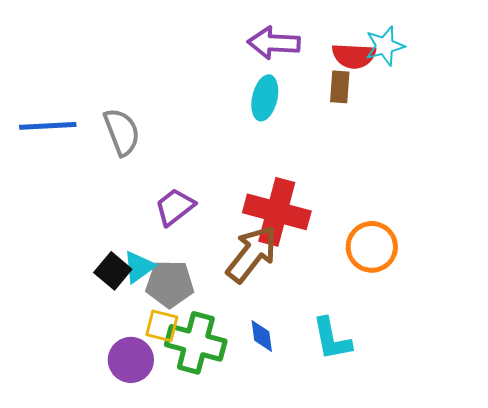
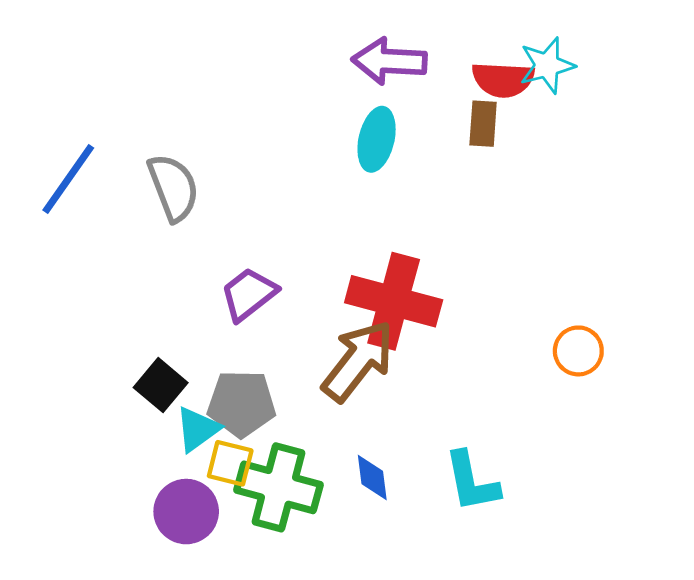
blue line: (48, 126) -> (68, 179), turned -52
orange circle: (372, 247) -> (578, 351), moved, size x0.7
cyan triangle: (139, 267) -> (198, 429), moved

